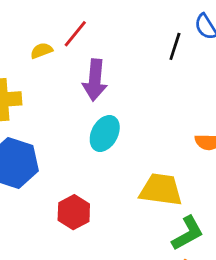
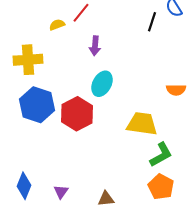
purple arrow: (95, 80) -> (95, 46), size x0.7
red hexagon: (74, 212) -> (77, 114), moved, size x1.4

